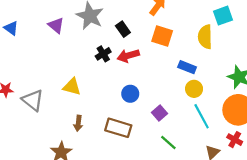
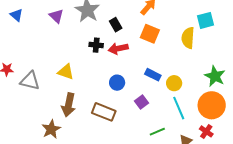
black cross: (103, 54) -> (96, 45), turned 32
blue rectangle: (187, 67) -> (153, 75), moved
gray triangle: (33, 100) -> (30, 81), turned -30
brown arrow: (78, 123) -> (69, 105), size x1.6
green line: (168, 142) -> (157, 132), moved, turned -70

